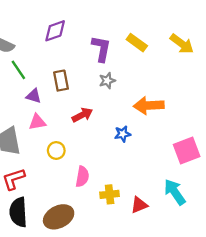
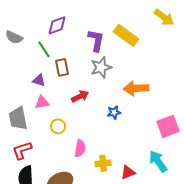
yellow rectangle: (137, 43) -> (126, 35), size x1.4
yellow arrow: (182, 44) -> (164, 17), moved
green line: (18, 70) -> (44, 49), moved
gray star: (107, 81) -> (101, 67), size x1.5

